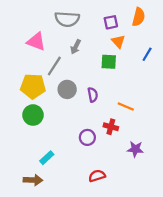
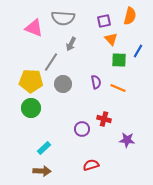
pink triangle: (36, 41) -> (34, 28), moved
green square: (109, 62) -> (119, 60), moved
purple semicircle: (93, 95) -> (96, 82), moved
orange line: (126, 106) -> (118, 88), moved
brown arrow: (33, 180) -> (42, 171), moved

